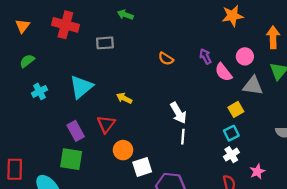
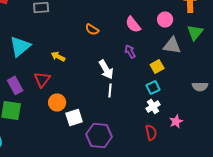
purple arrow: (205, 56) -> (130, 51), moved
orange semicircle: (166, 59) -> (92, 29), moved
pink semicircle: (223, 72) -> (133, 24), moved

